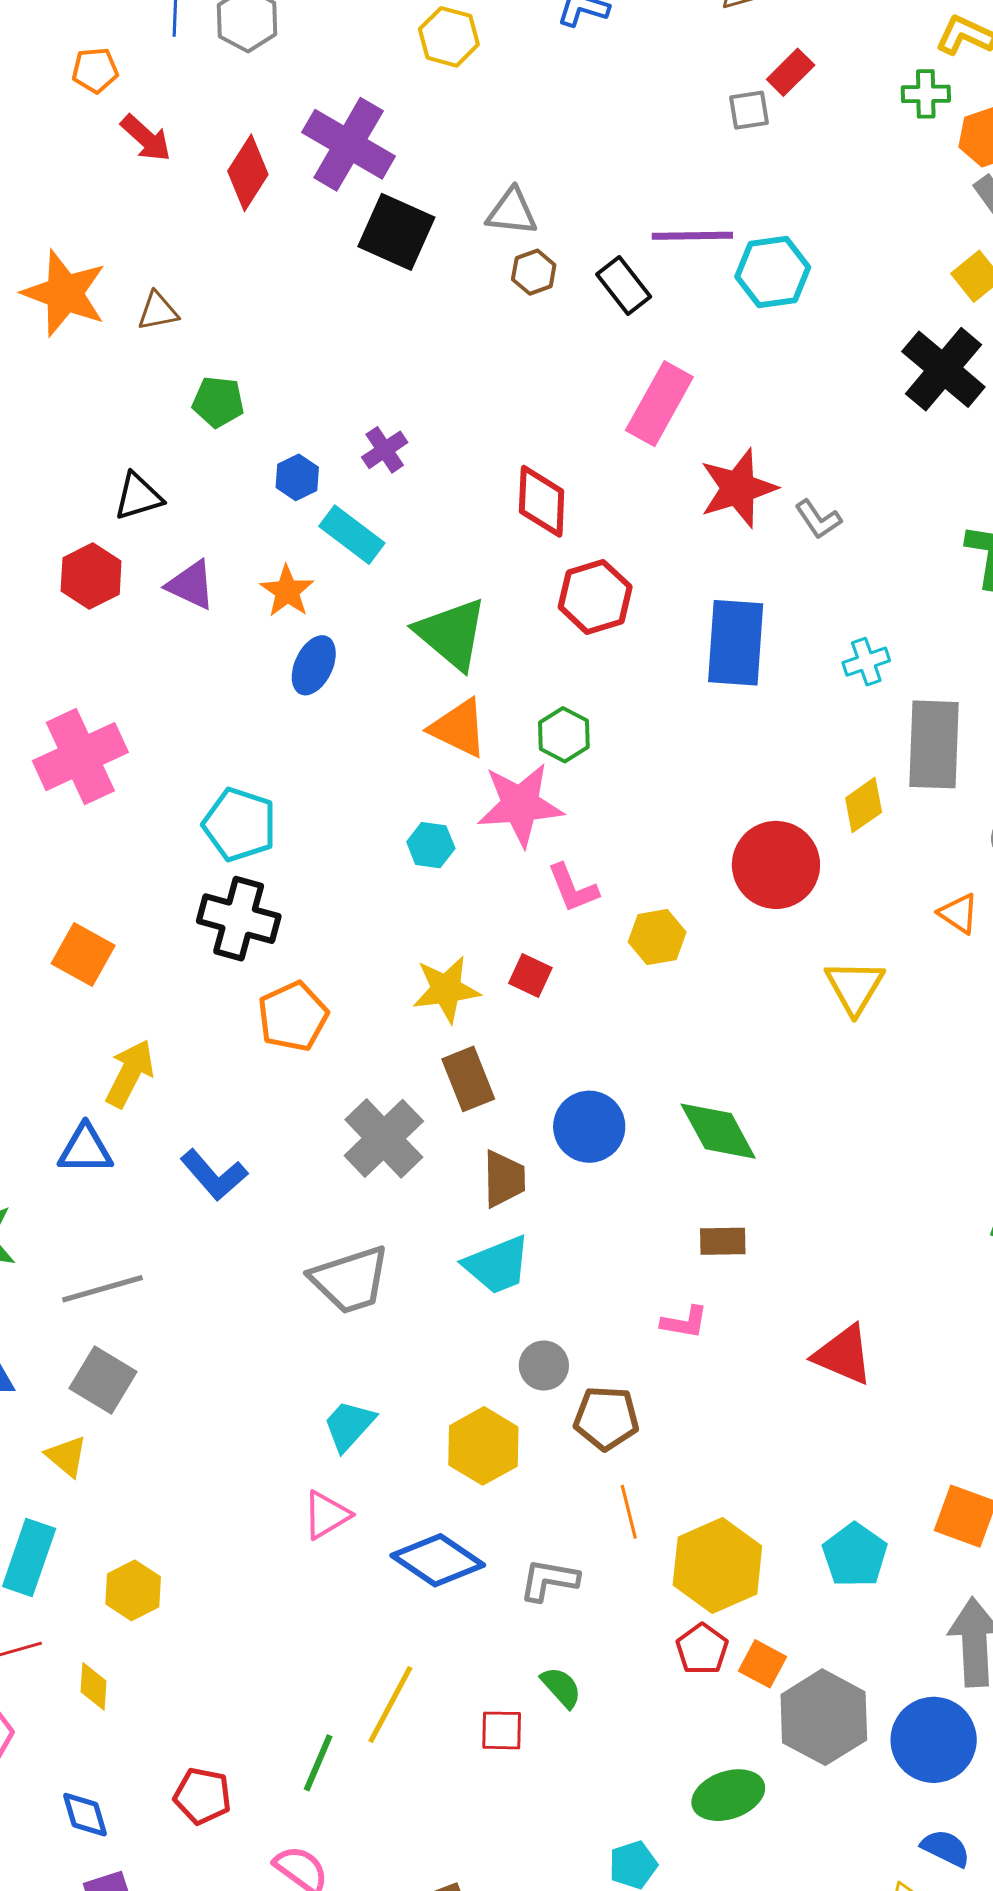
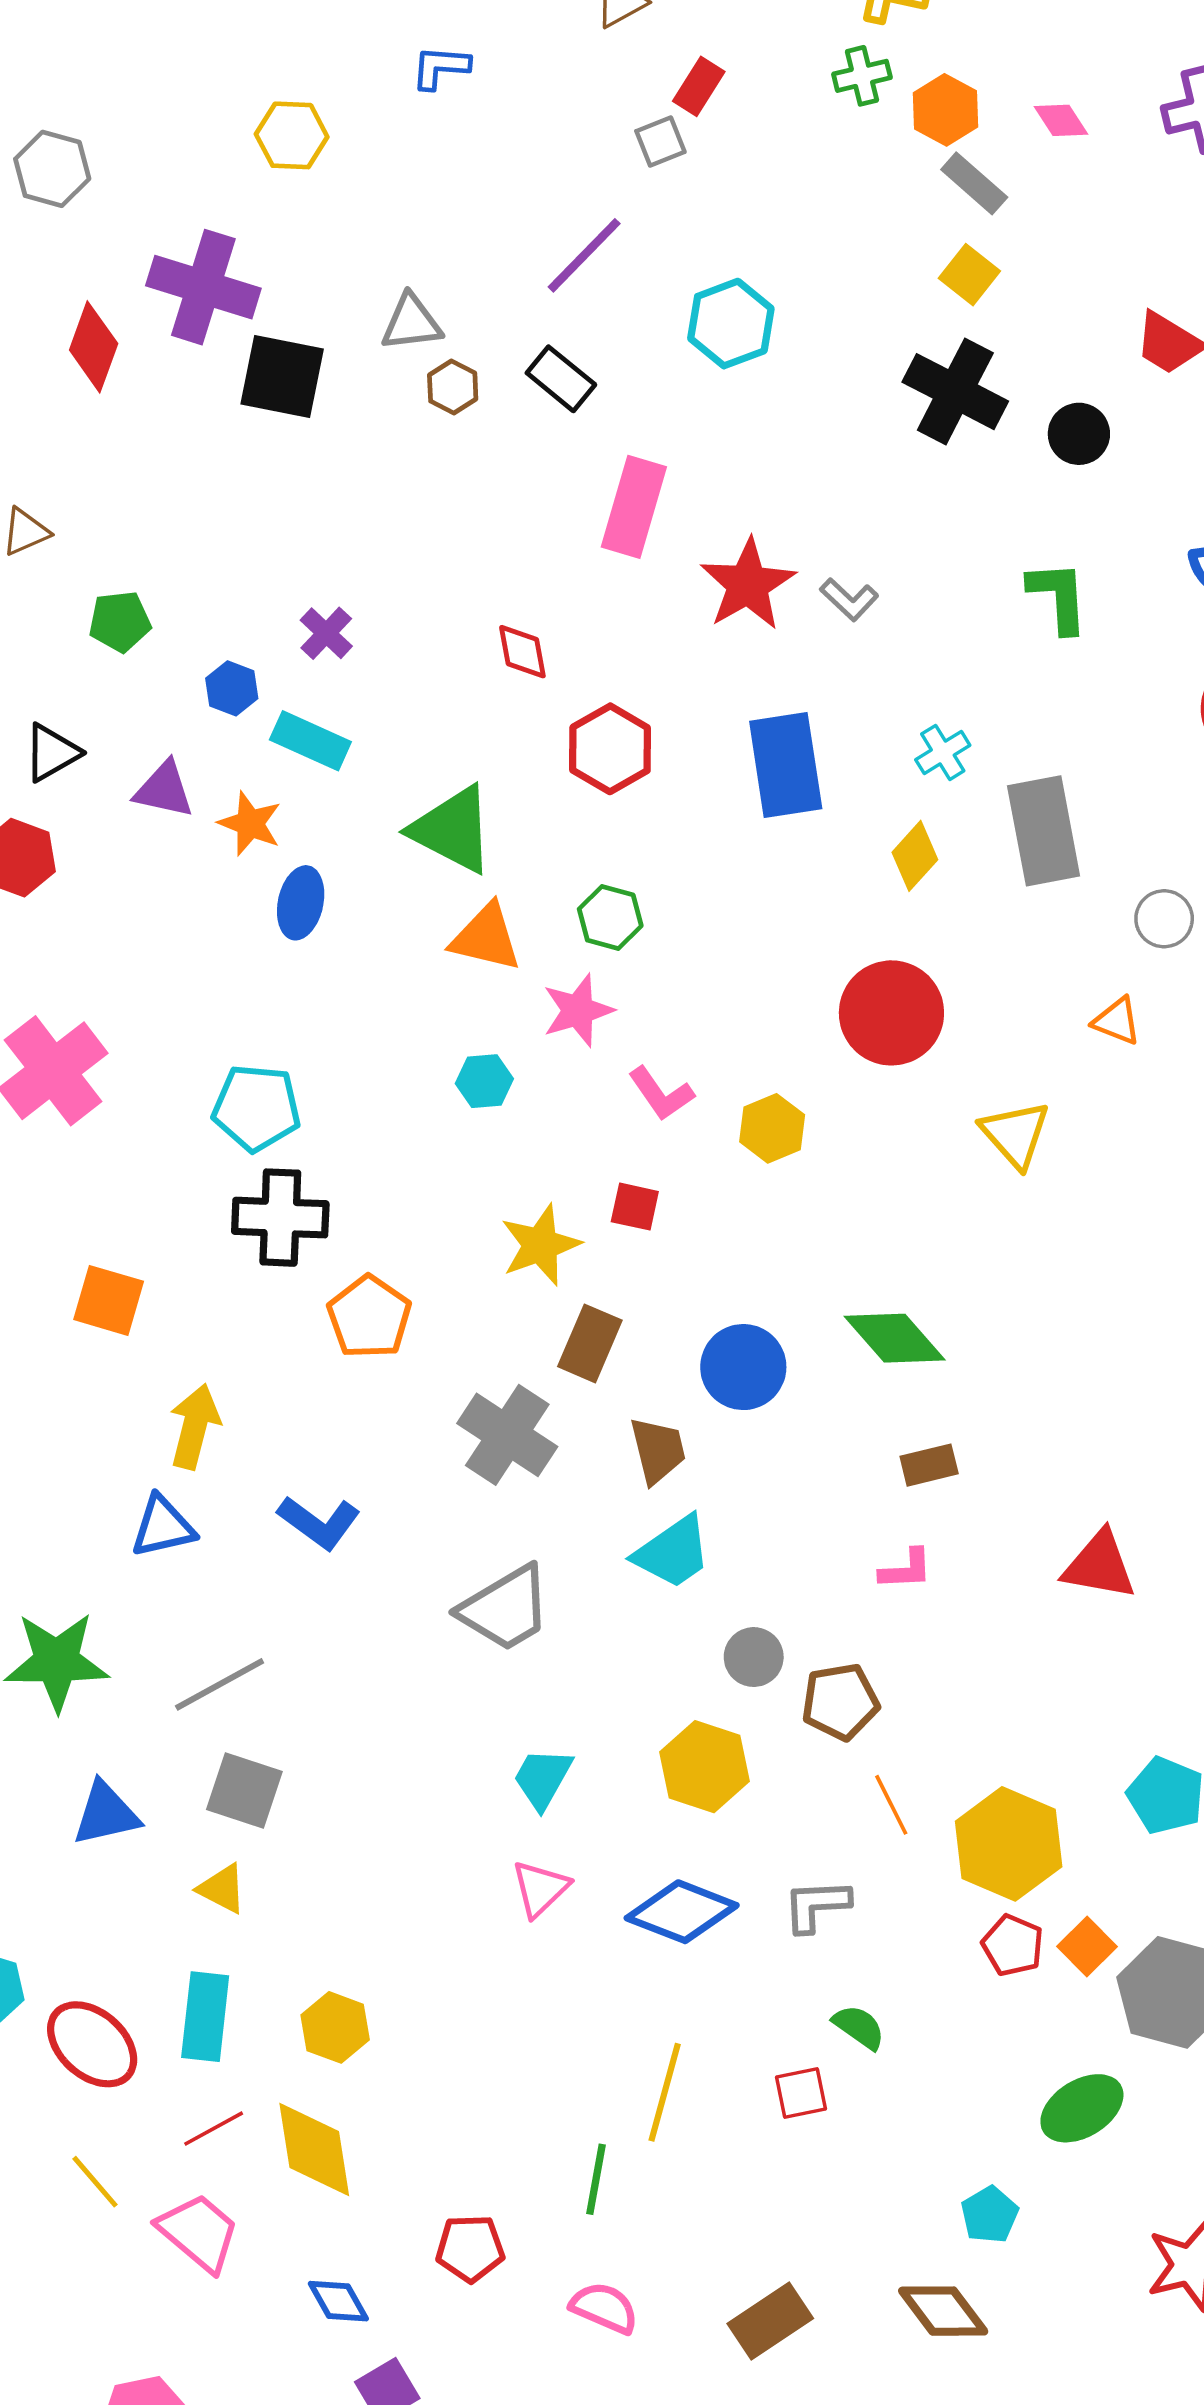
purple line: (692, 236) -> (584, 255), moved, turned -32
red diamond: (542, 501) -> (522, 652), size x0.7
purple triangle: (191, 585) -> (164, 790), moved
pink star: (520, 805) -> (578, 1010), size x0.7
yellow diamond: (864, 805) -> (915, 856), moved
brown rectangle: (468, 1079) -> (590, 1343), turned 58
orange square: (762, 1664) -> (1087, 1946), turned 30
yellow diamond: (93, 1686) -> (314, 2150), size x1.8

